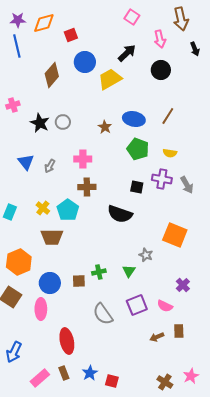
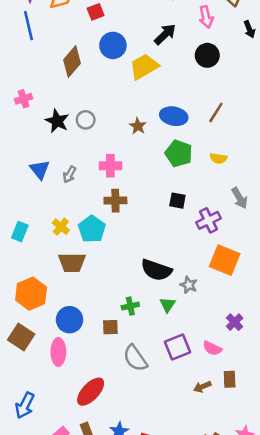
purple cross: (162, 179) -> (208, 220), moved, turned -36
black semicircle: (120, 214) -> (156, 270), moved
brown square: (79, 281) -> (110, 327), moved
red ellipse: (67, 341) -> (91, 392), turned 55

